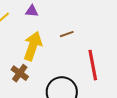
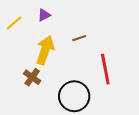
purple triangle: (32, 11) -> (44, 15), turned -32

